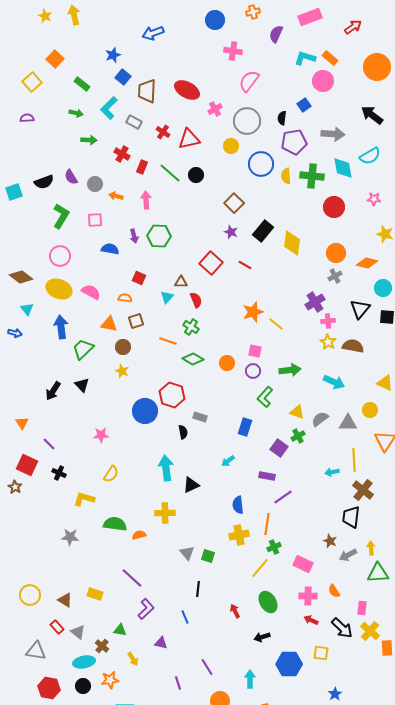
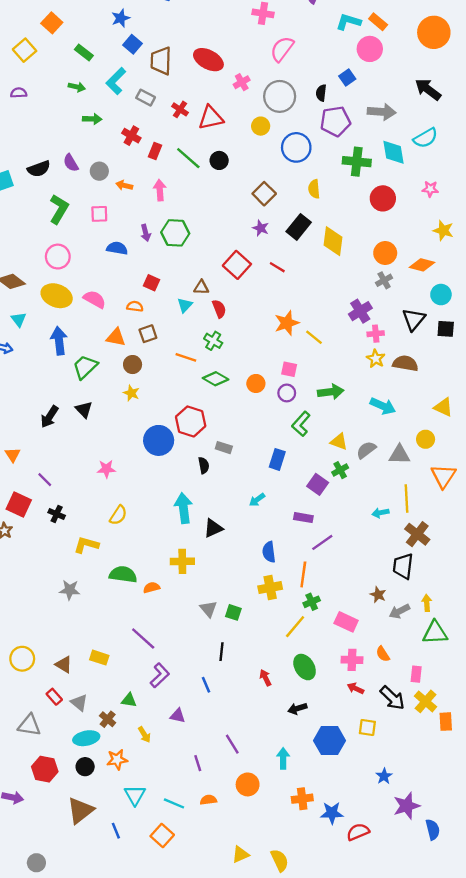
yellow semicircle: (286, 176) -> (314, 189), moved

